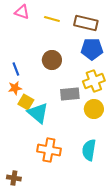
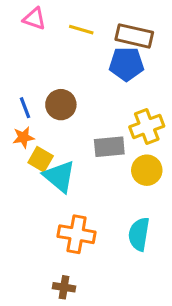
blue pentagon: (92, 49) -> (126, 64), moved
brown circle: (52, 60) -> (61, 105), moved
brown cross: (14, 178) -> (64, 287), moved

